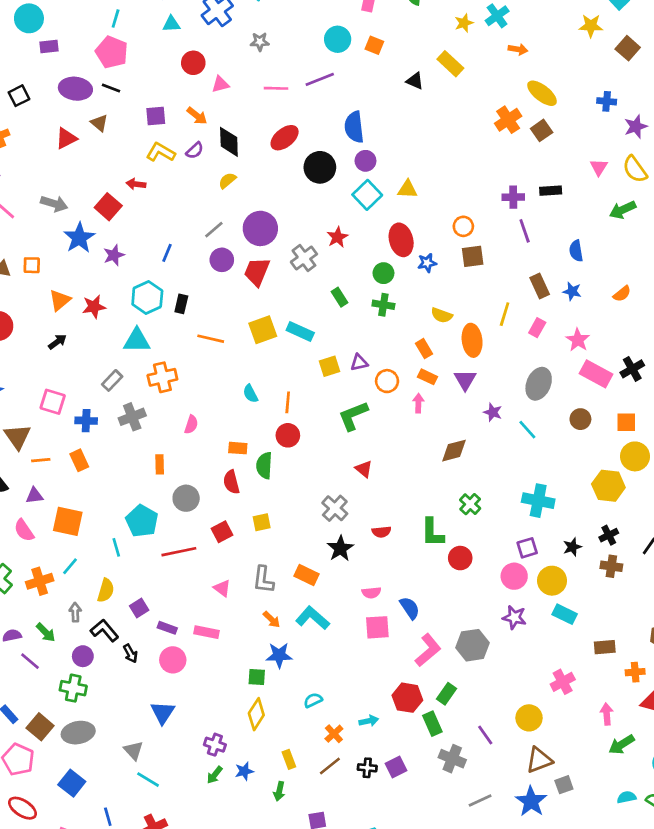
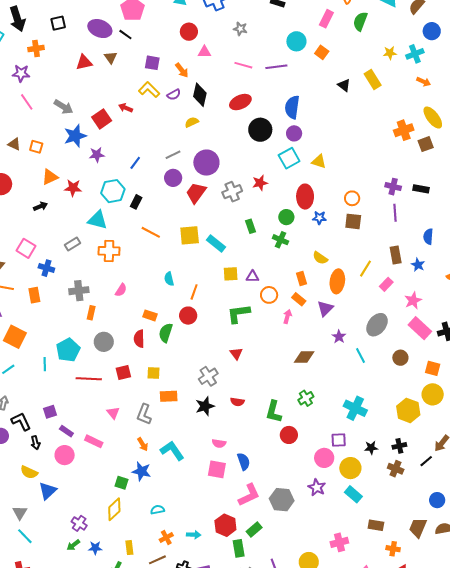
gray cross: (132, 417) -> (79, 291), moved
orange rectangle: (306, 575) -> (169, 396), moved, turned -42
yellow semicircle: (106, 590) -> (29, 472), moved, turned 84

